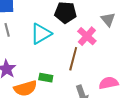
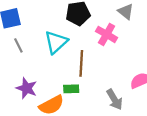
brown line: (73, 59) -> (81, 63), moved

